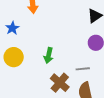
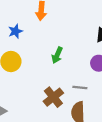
green arrow: (49, 55) -> (57, 55), moved

